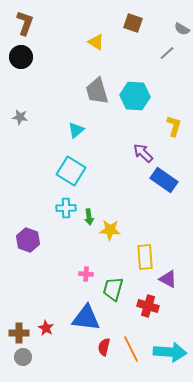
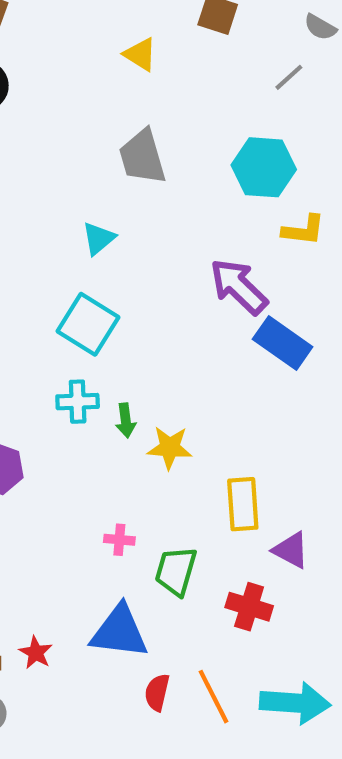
cyan hexagon: (135, 96) -> (264, 167), moved
yellow L-shape: (174, 126) -> (303, 230), turned 80
purple arrow: (143, 153) -> (239, 287), size x1.4

